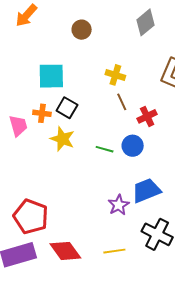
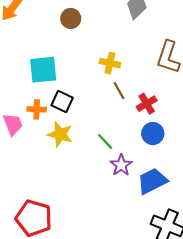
blue circle: (133, 146) -> (153, 134), moved
green line: (105, 149) -> (105, 141), turned 36
purple star: (119, 205) -> (121, 165), moved

